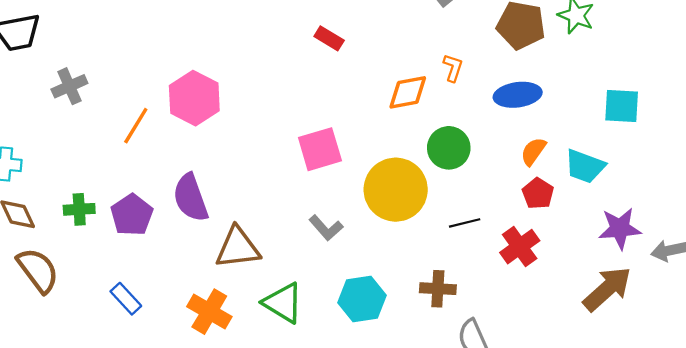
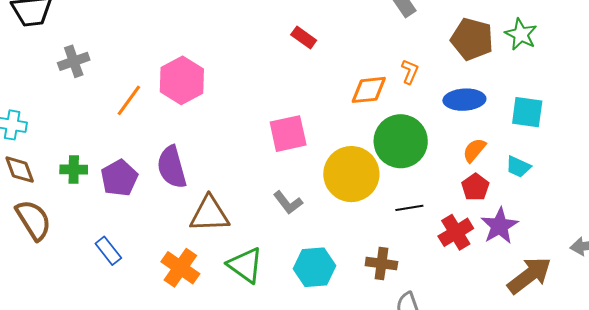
cyan square: (622, 106) -> (527, 112), moved
green circle: (449, 148) -> (401, 141), size x1.4
cyan trapezoid: (585, 166) -> (518, 167), size x0.7
purple star: (620, 228) -> (500, 226), moved, turned -30

